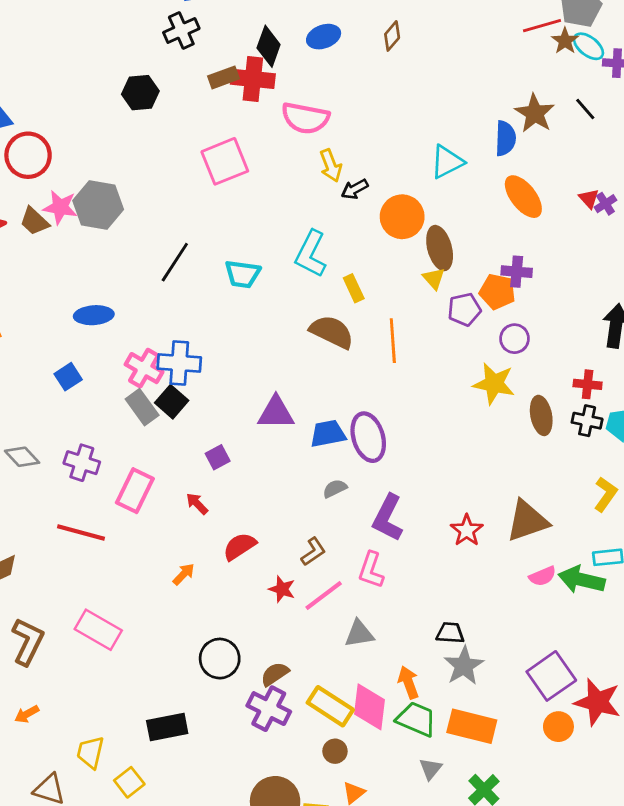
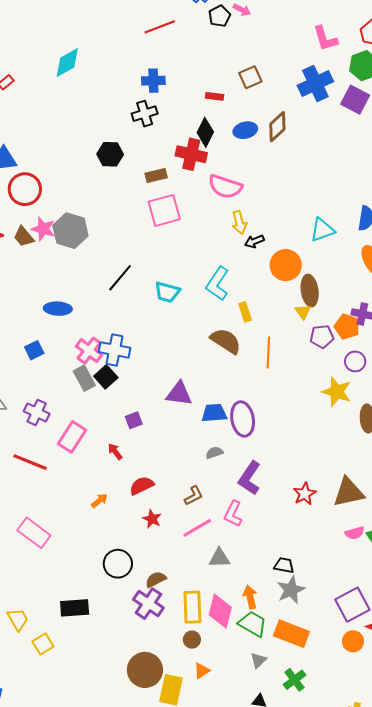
brown diamond: (392, 36) -> (277, 127), moved, size x1.4
brown rectangle: (224, 77) -> (156, 176), moved
red star: (282, 589) -> (152, 519), moved
yellow rectangle: (330, 706) -> (192, 607), turned 48
yellow trapezoid: (90, 752) -> (18, 619), turned 130

